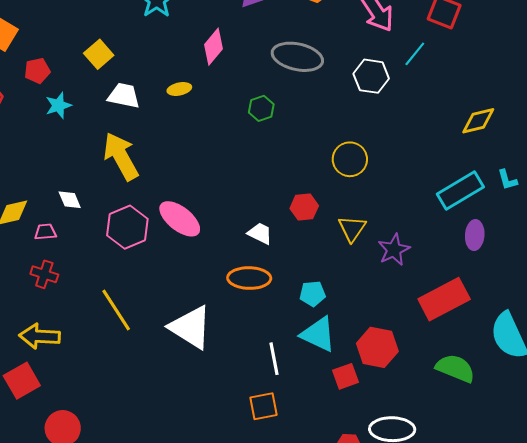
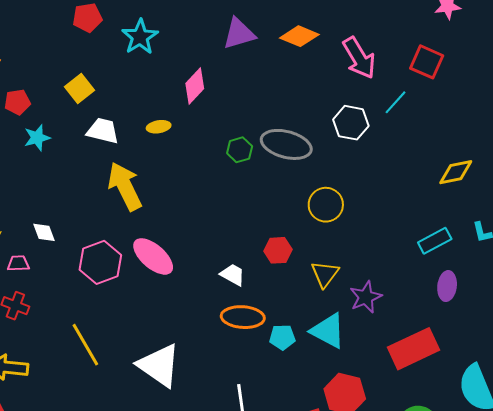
gray ellipse: (297, 57) -> (286, 144), moved
yellow arrow: (121, 156) -> (125, 186), moved
cyan rectangle: (460, 190) -> (435, 241), size x0.7
orange ellipse: (249, 278) -> (243, 317), moved
cyan triangle: (318, 334) -> (328, 331), moved

